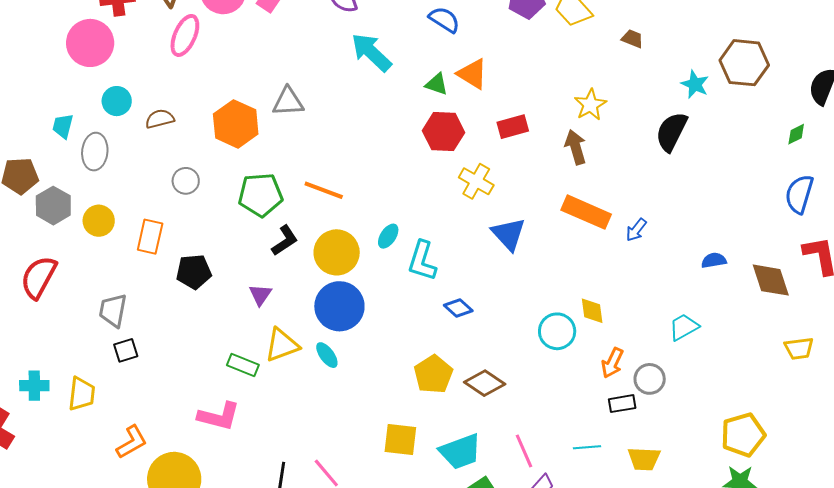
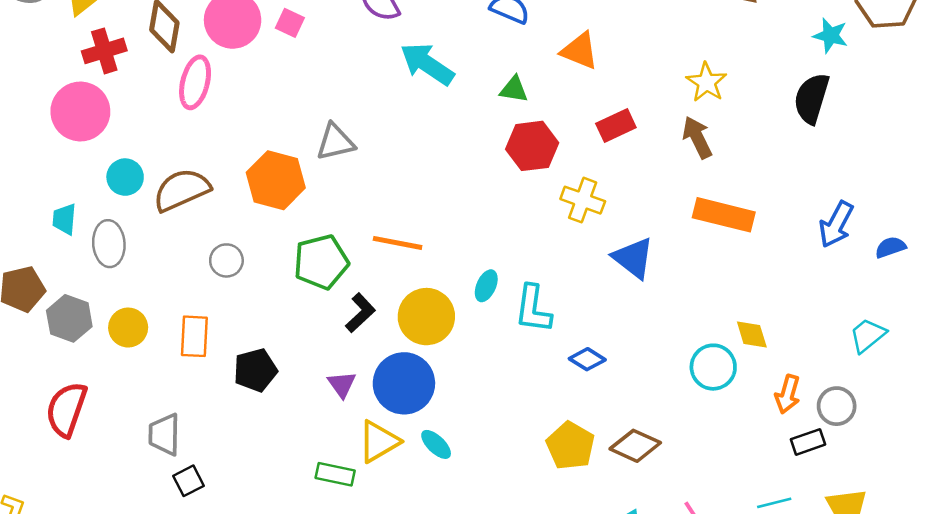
orange triangle: (472, 74) -> (580, 51), moved
brown semicircle: (160, 119) -> (182, 190), size x1.6
blue arrow: (636, 230) -> (836, 224), moved, size x1.5
blue circle: (339, 306) -> (404, 383), moved

